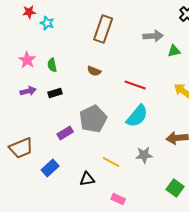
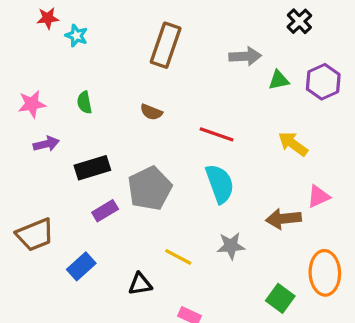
pink star: (27, 60) -> (32, 104), moved, turned 30
black rectangle: (55, 93) -> (92, 168), moved, size x1.5
cyan semicircle: (137, 116) -> (220, 184), turned -60

